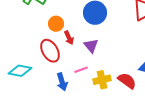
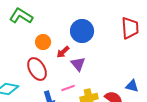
red arrow: (69, 38) -> (63, 52), moved, turned 72

